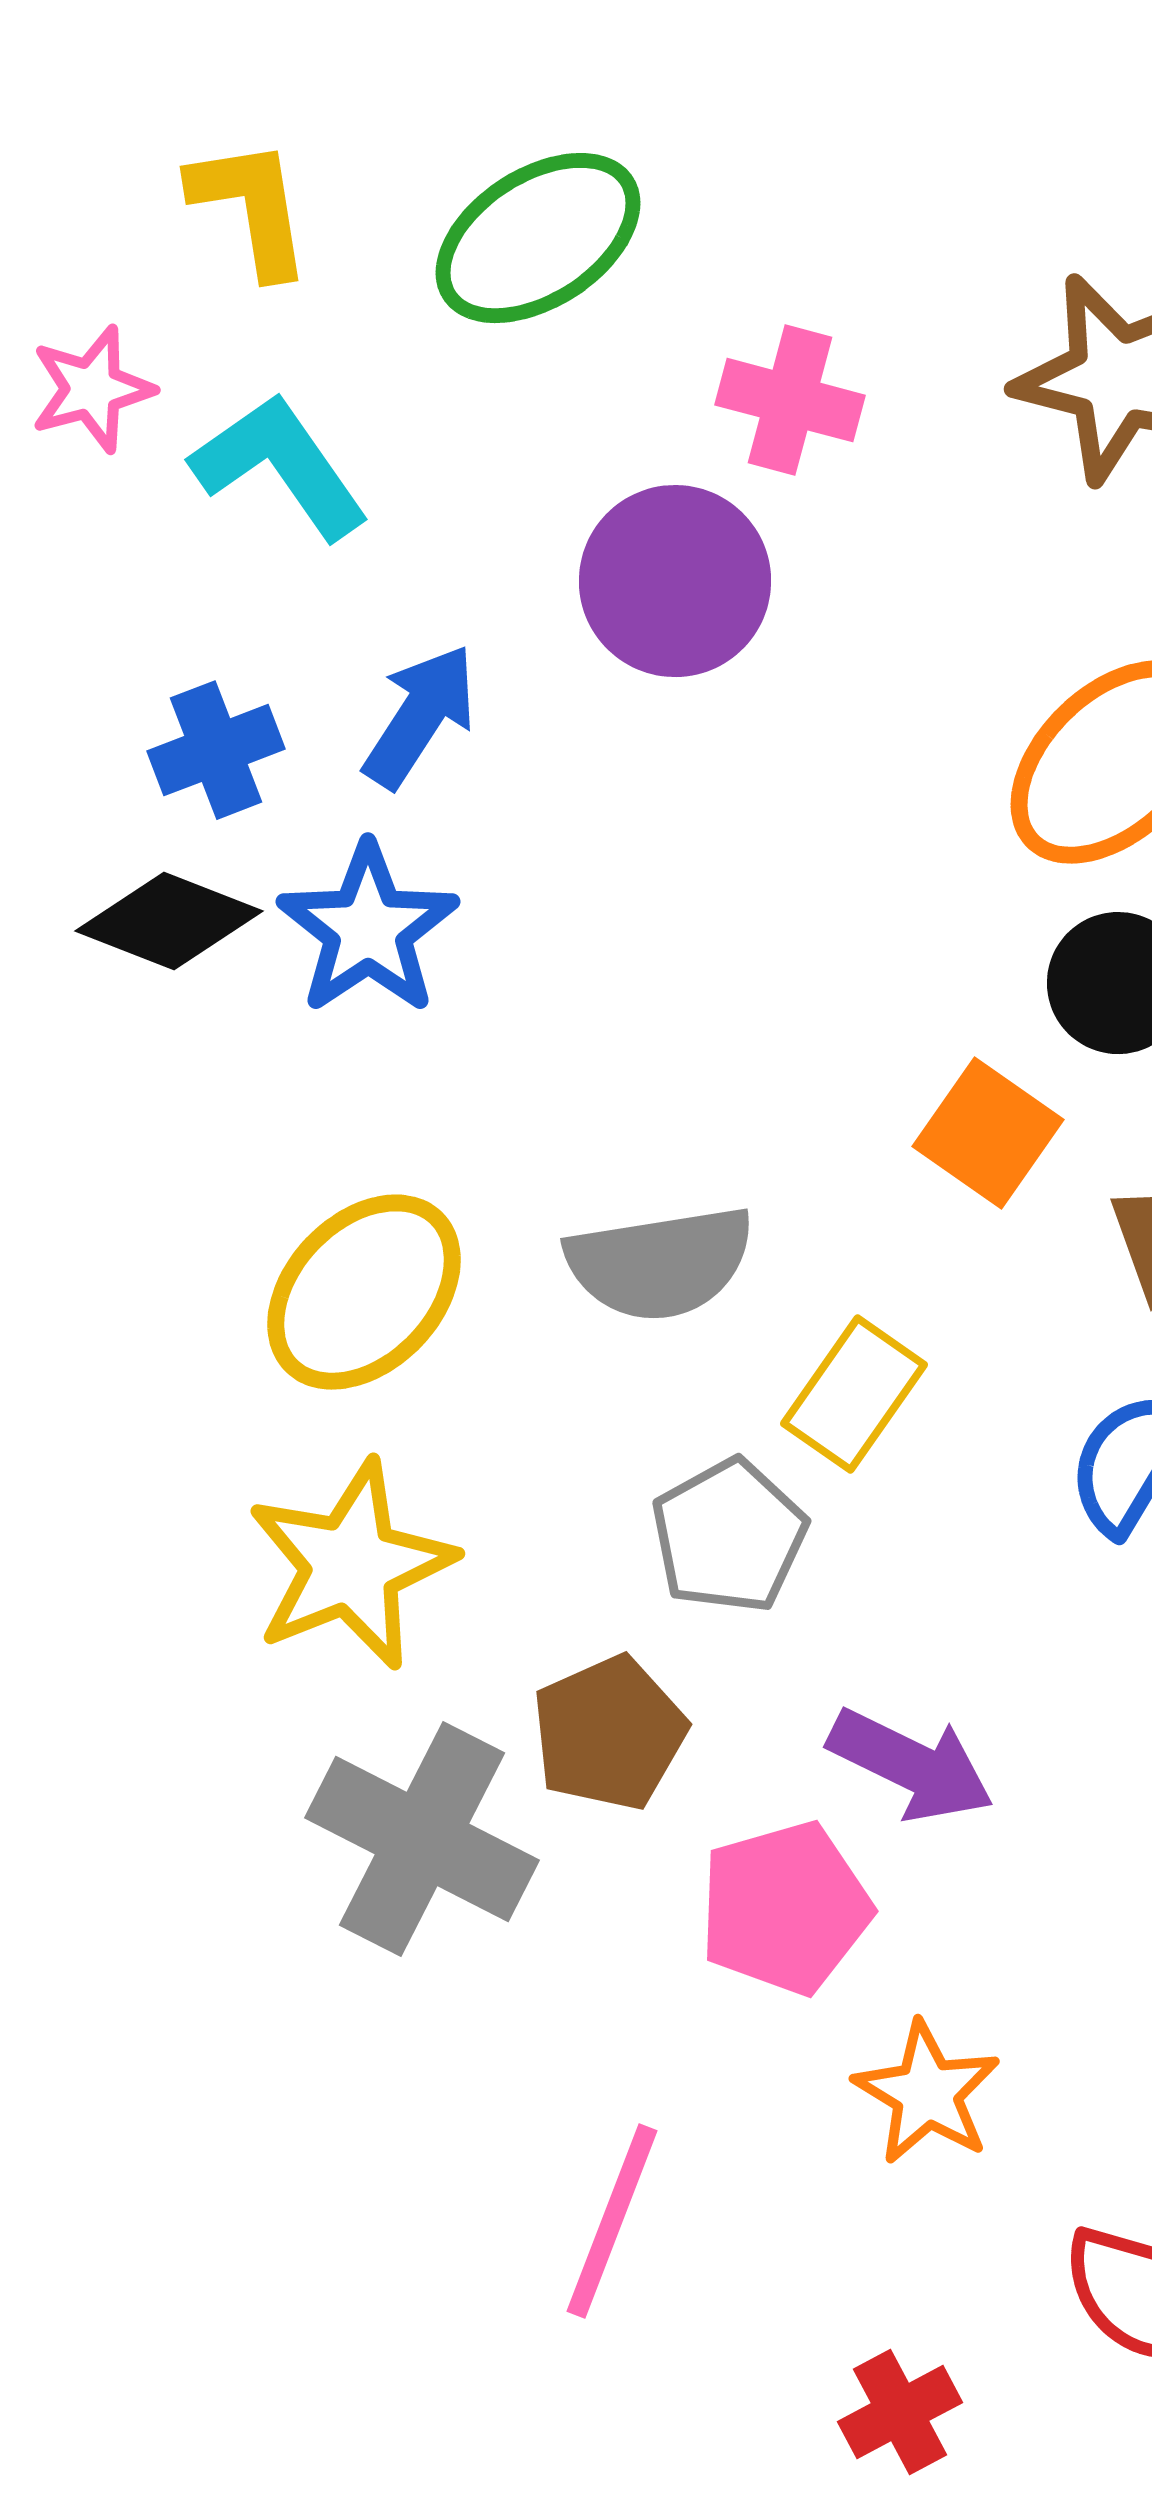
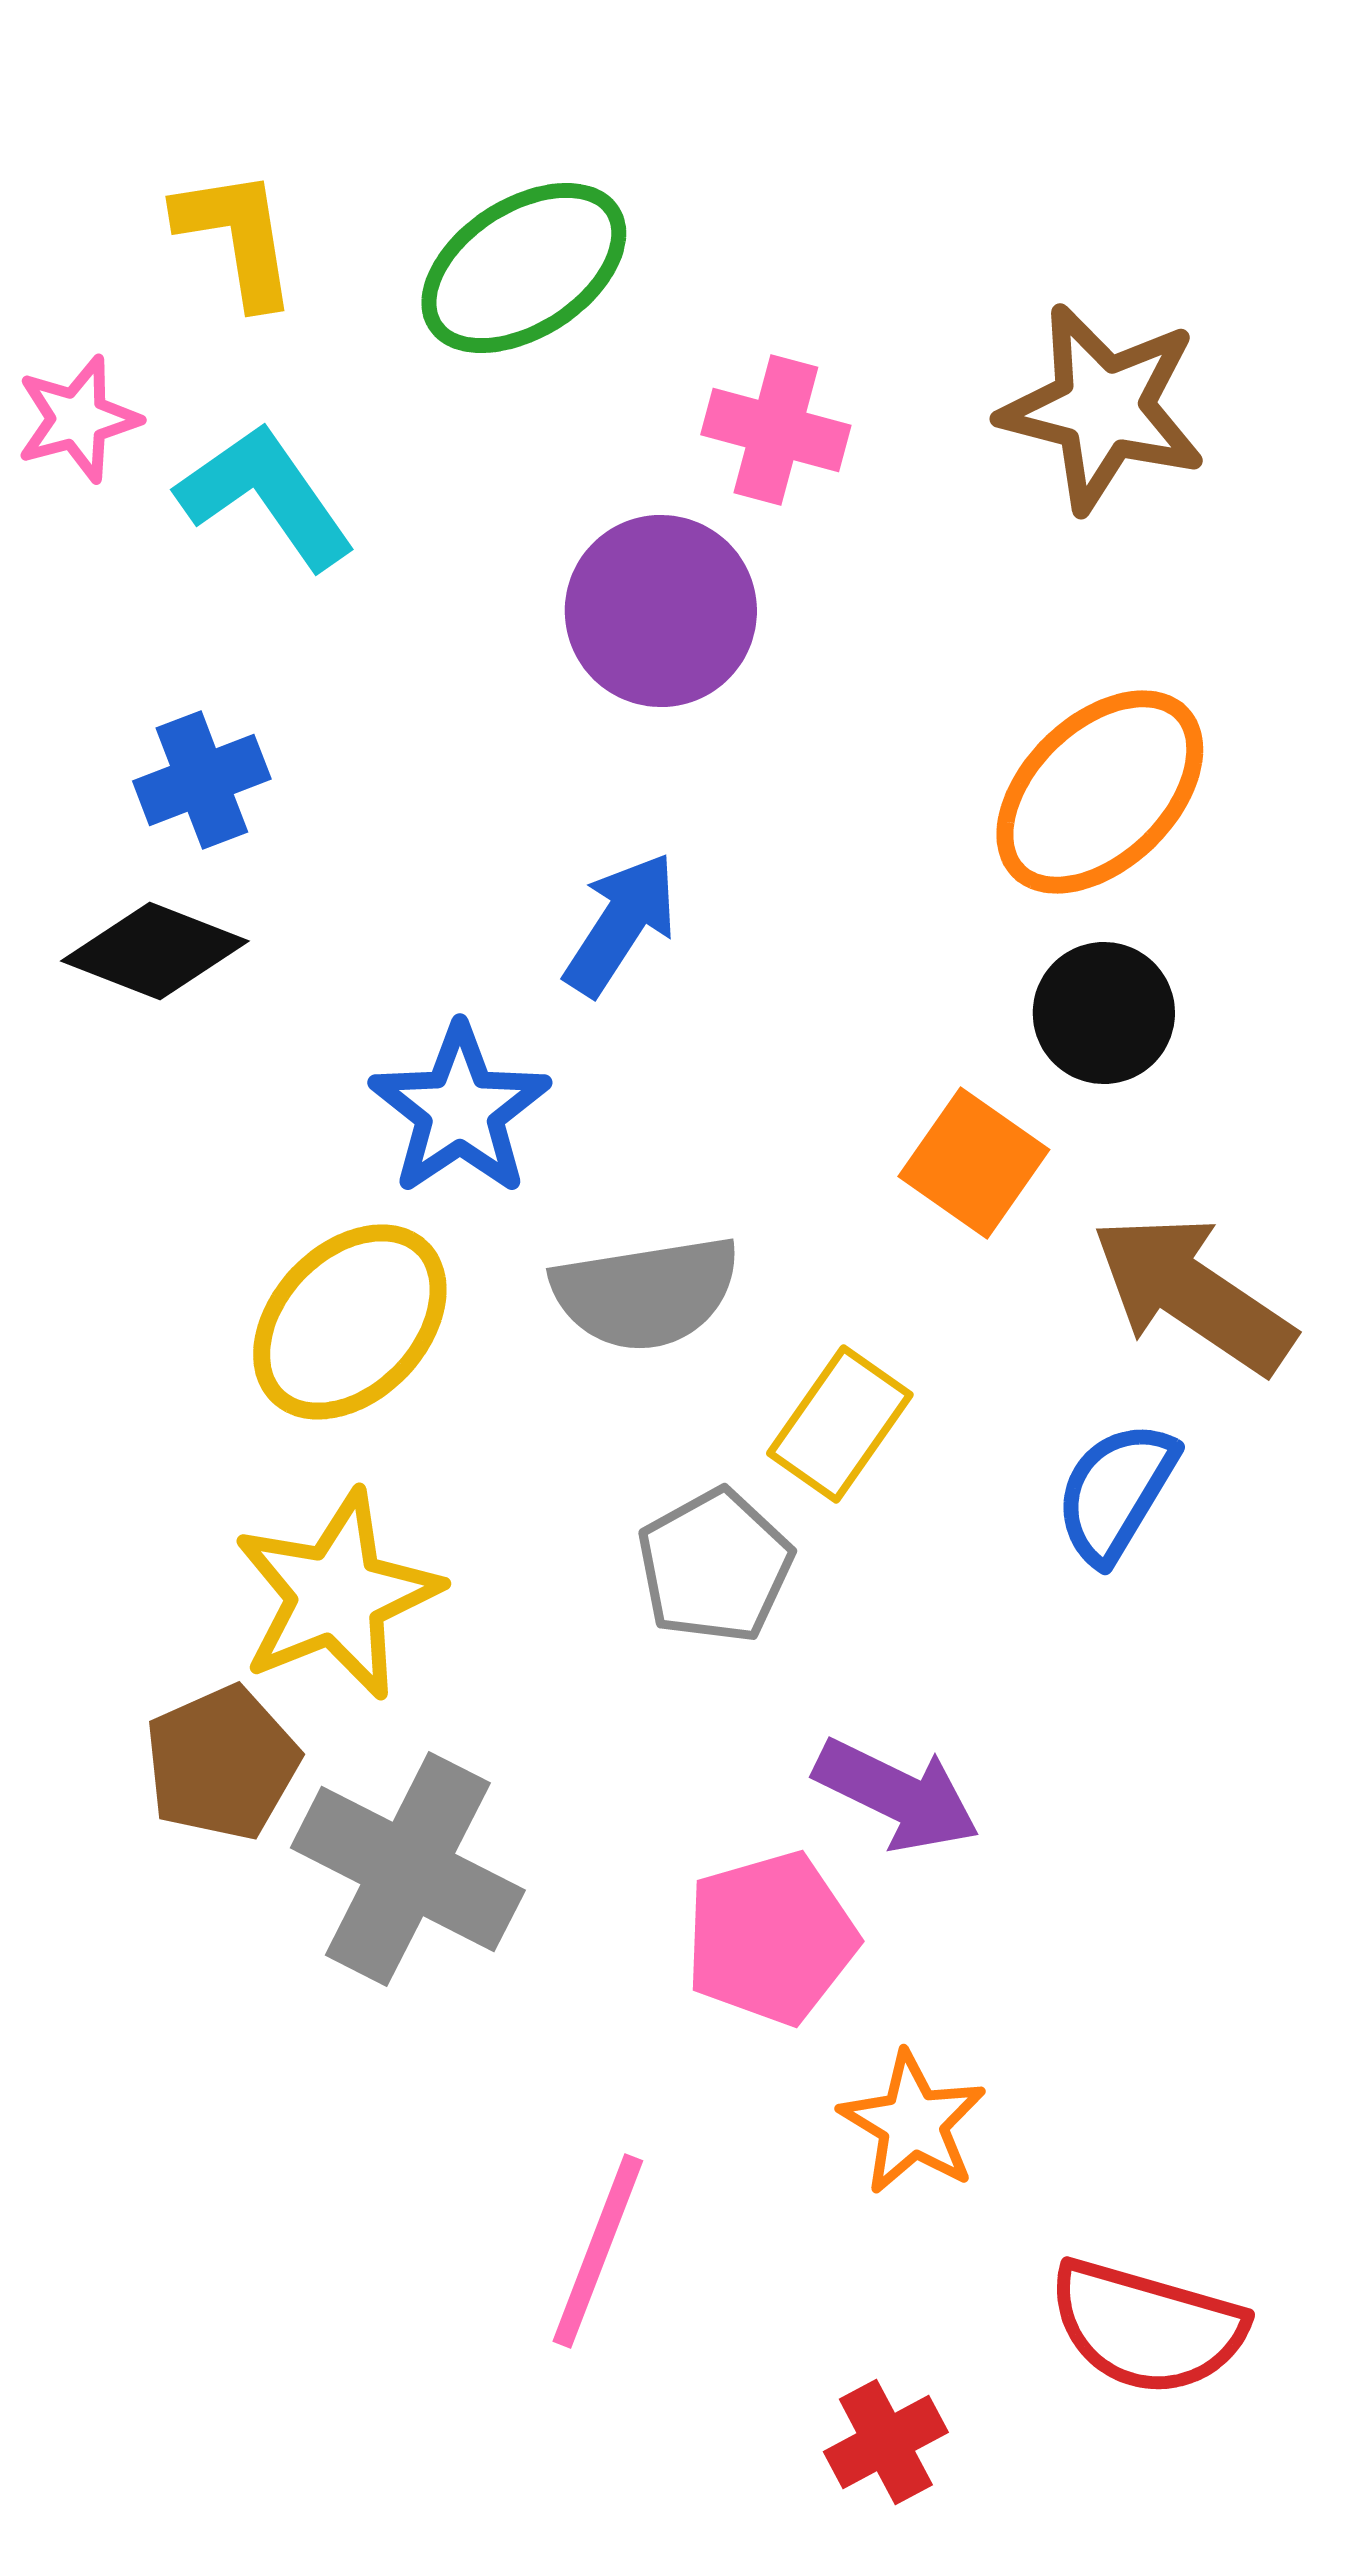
blue arrow: (420, 716) -> (621, 924), moved
blue star: (368, 929) -> (460, 1110), moved
brown pentagon: (609, 1733) -> (222, 1763), moved

